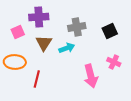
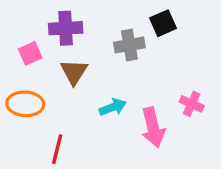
black square: (110, 31) -> (163, 23), moved
cyan arrow: (67, 48) -> (113, 107), moved
red line: (37, 79) -> (57, 149), moved

